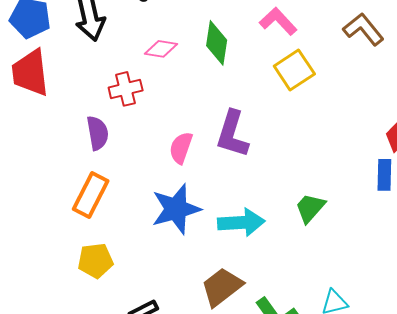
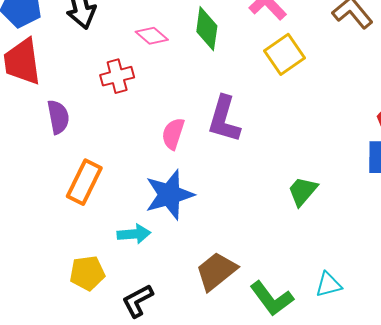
pink diamond: (161, 49) -> (152, 36), turned 32
purple semicircle: (98, 133) -> (58, 117), moved
cyan arrow: (241, 222) -> (134, 234), moved, size x0.7
yellow pentagon: (95, 261) -> (87, 273), moved

